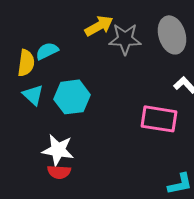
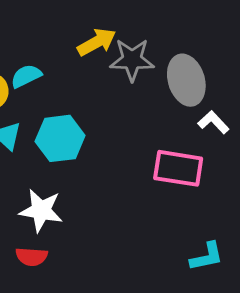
gray ellipse: (172, 35) -> (186, 80), moved
red semicircle: (59, 172) -> (32, 257), moved

